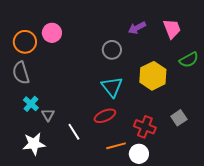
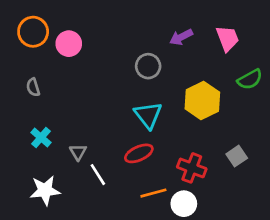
orange circle: (25, 42) -> (33, 32), moved
gray semicircle: (21, 73) -> (33, 87), moved, size x0.6
gray triangle: (48, 115) -> (78, 152), moved

